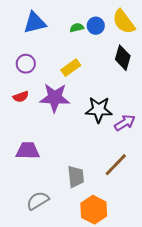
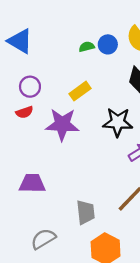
blue triangle: (35, 23) -> (20, 41), moved, turned 45
red semicircle: (21, 97) -> (24, 112), moved
black star: (99, 110) -> (118, 122), moved

